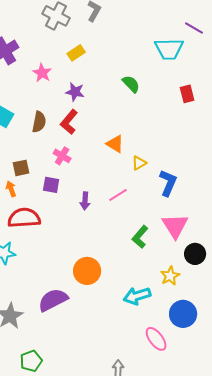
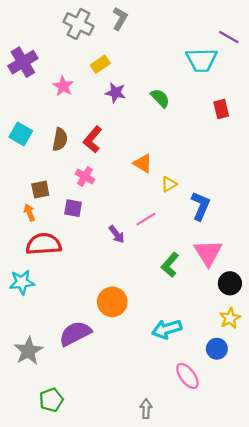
purple star: (75, 92) -> (116, 93), moved
purple arrow: (85, 201) -> (117, 234), moved, turned -42
yellow star: (170, 276) -> (230, 318), moved
blue circle: (183, 314) -> (217, 349), size x0.7

